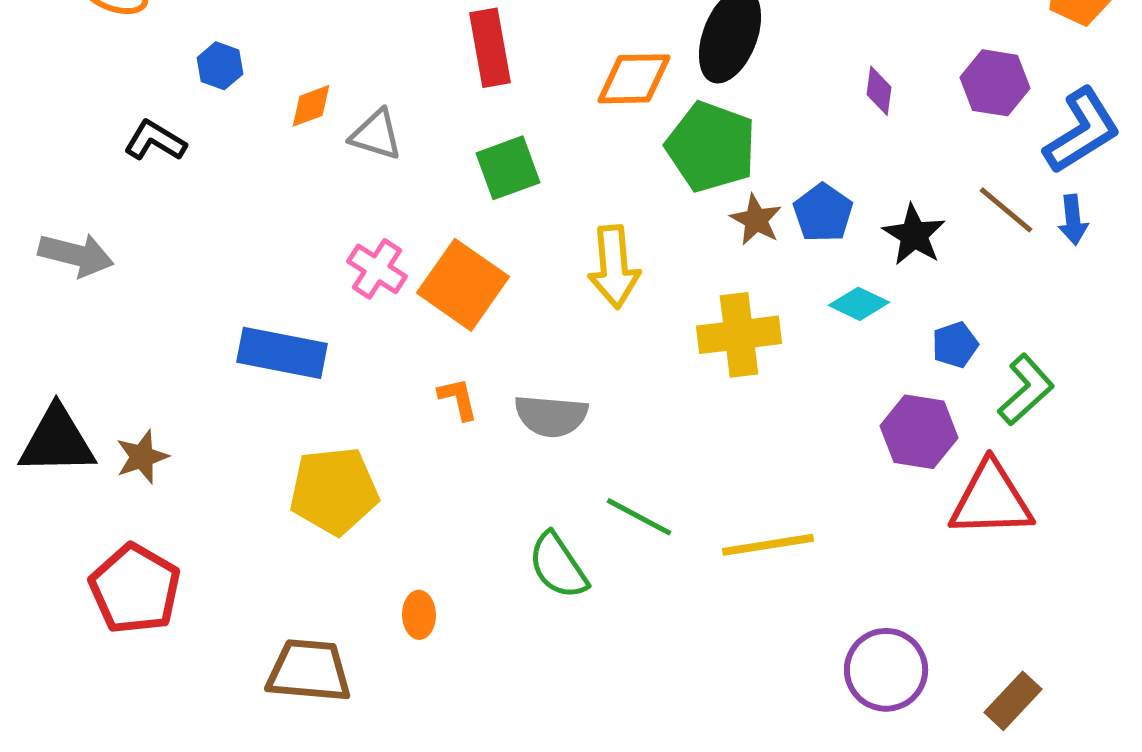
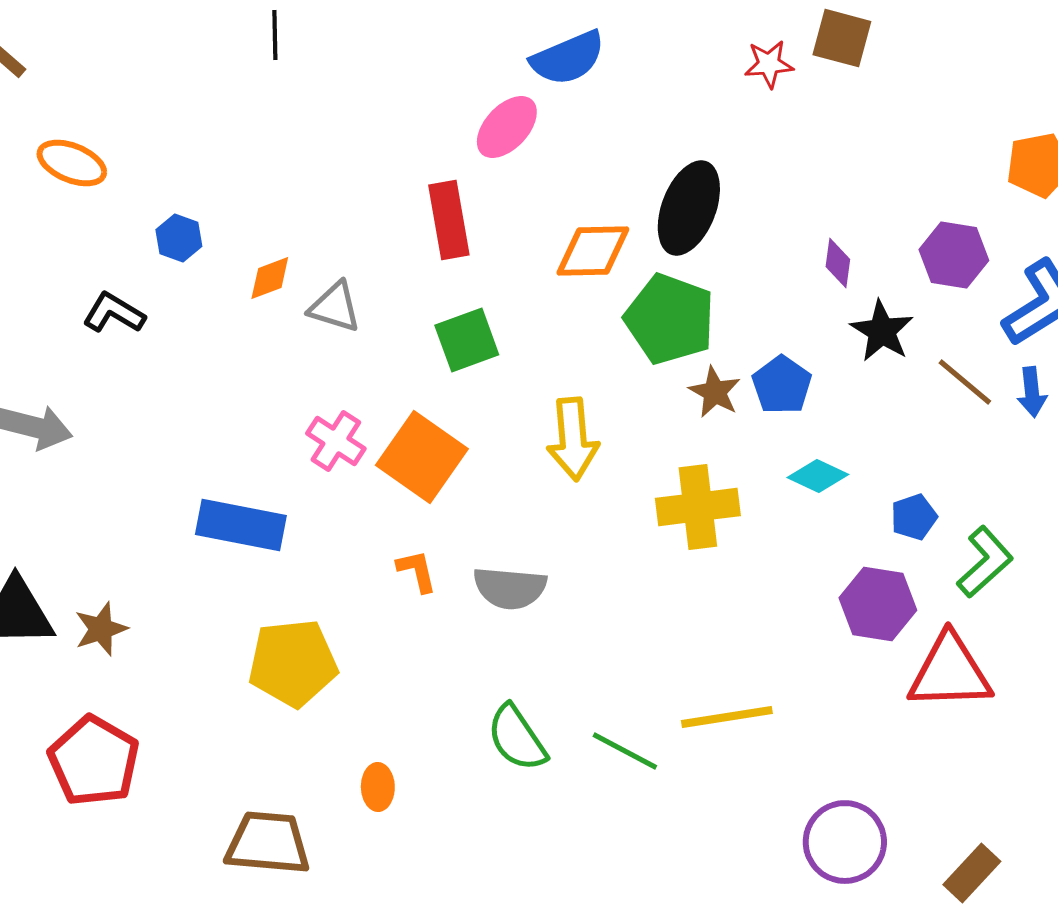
black star: (914, 235) -> (882, 331), moved
green line: (639, 517) -> (625, 751), moved

